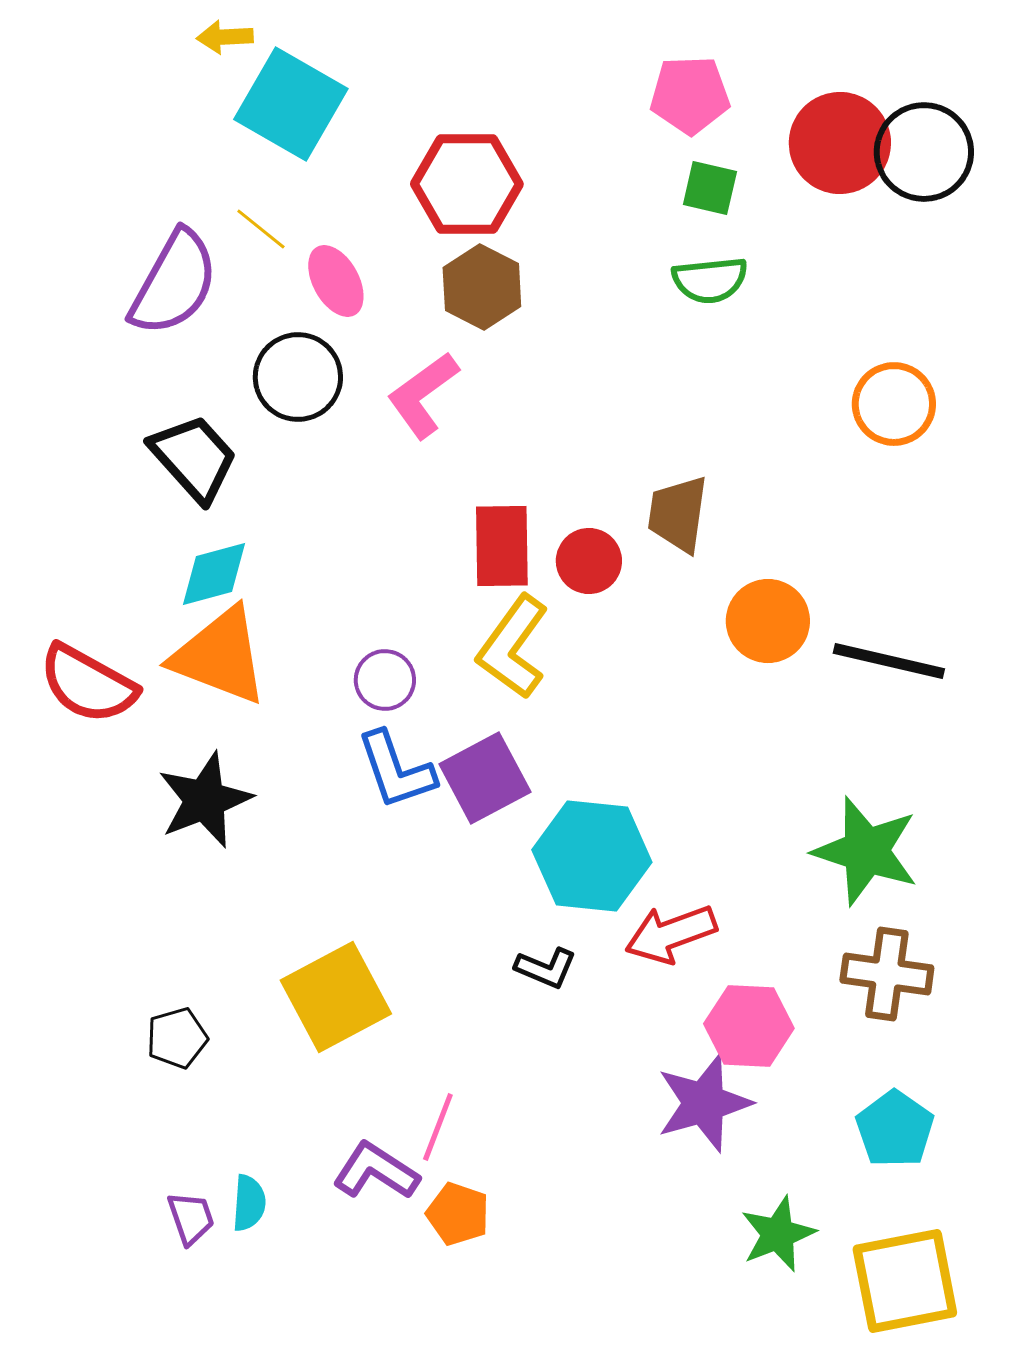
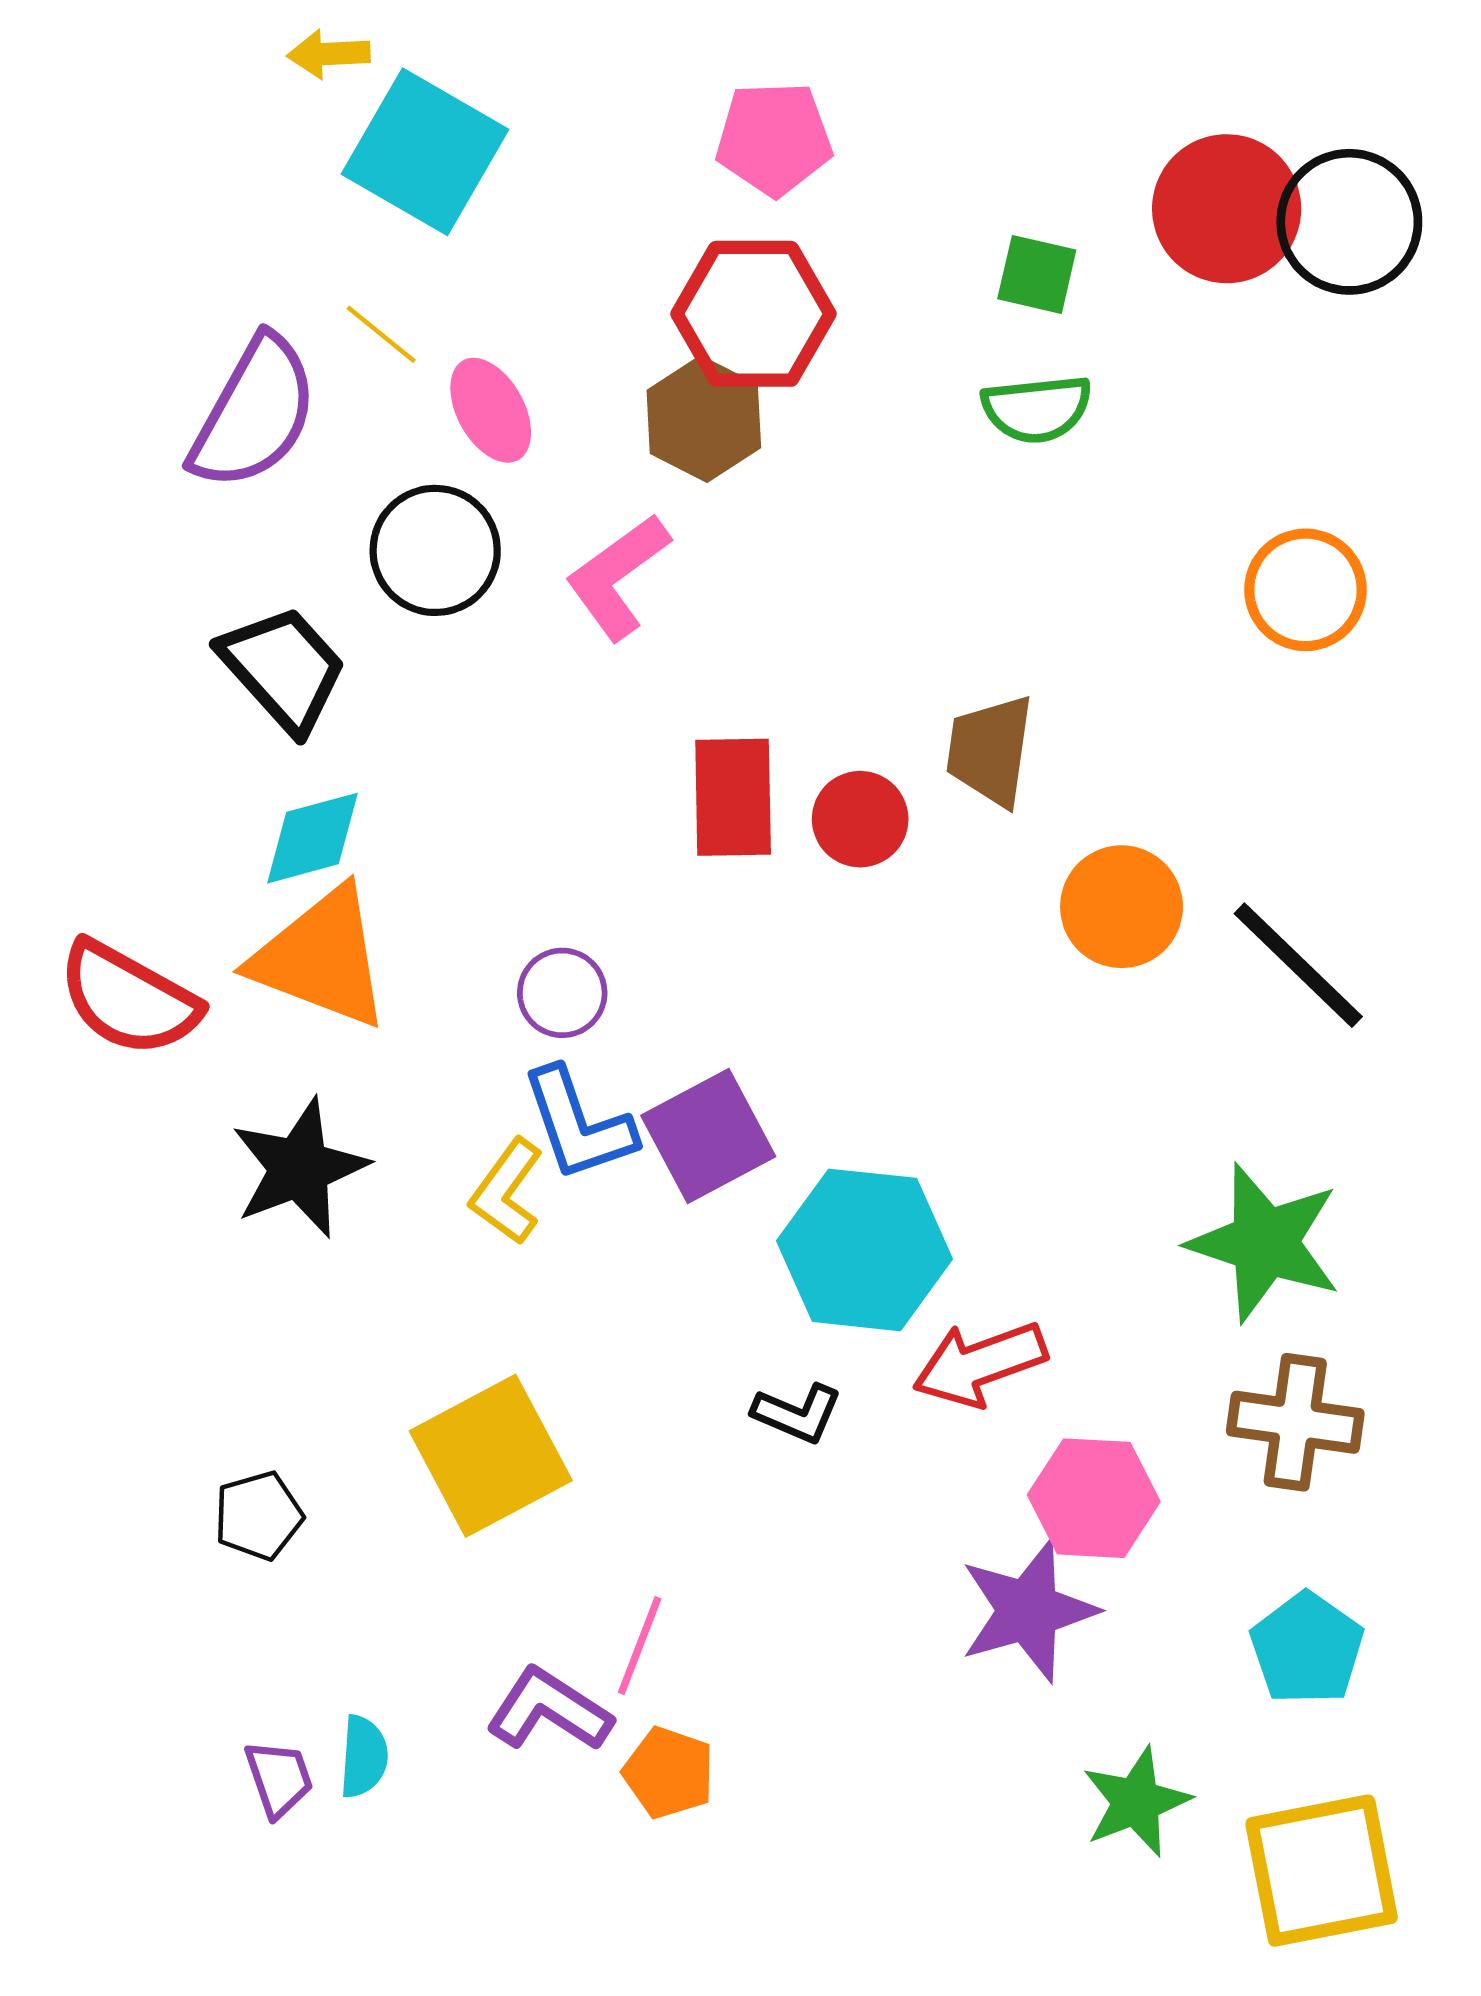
pink pentagon: (690, 95) -> (774, 139), moved
red hexagon: (467, 184) -> (754, 314), moved
yellow L-shape: (513, 647) -> (507, 1191), moved, size x0.7
black line: (889, 661) -> (1298, 965), turned 31

